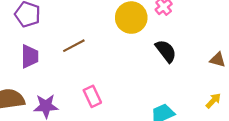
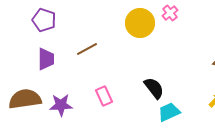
black semicircle: (166, 51) -> (154, 88), moved

